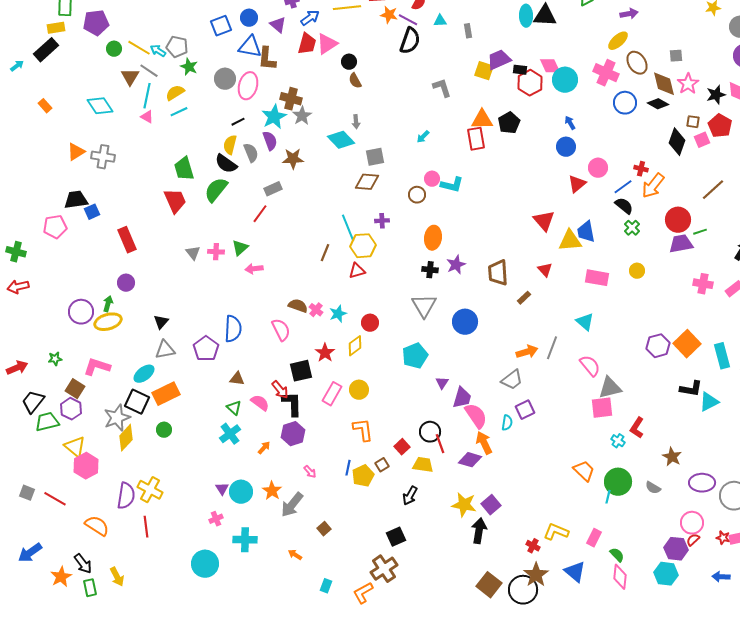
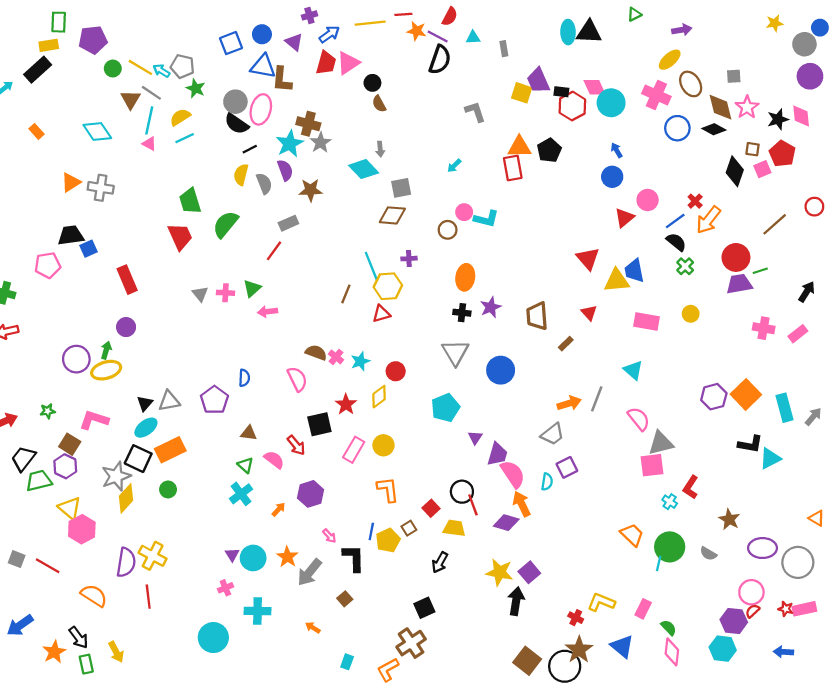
purple trapezoid: (499, 60) -> (538, 81), turned -90
black semicircle: (226, 164) -> (237, 124), moved
red cross: (641, 169) -> (695, 201), turned 32
black triangle: (161, 322) -> (145, 403), moved
blue semicircle: (233, 329) -> (244, 378), size x0.6
black L-shape: (292, 404) -> (354, 558), moved

